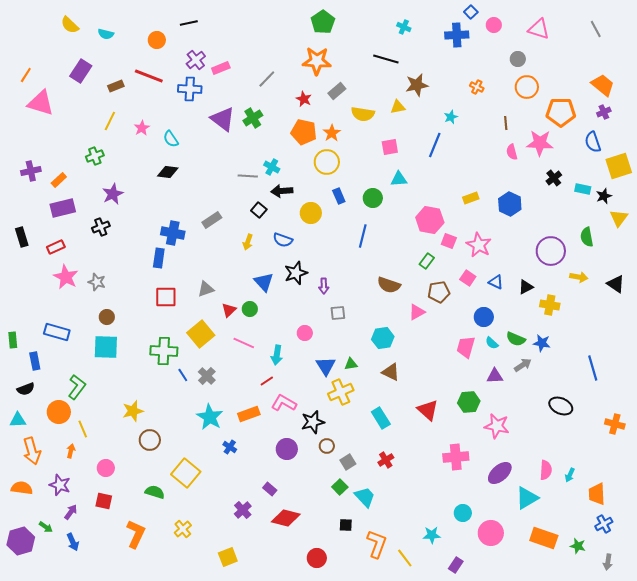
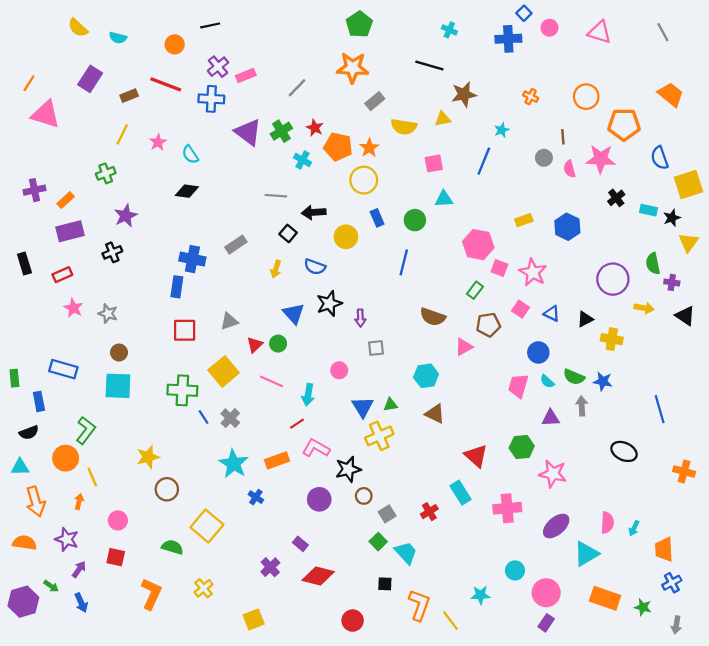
gray circle: (518, 59) -> (544, 158), moved
red star: (304, 99) -> (315, 128), moved
purple cross: (604, 112) -> (672, 282), moved, turned 32
cyan cross: (272, 167) -> (303, 160), moved
pink star: (66, 277) -> (73, 308), size x0.7
gray arrow: (523, 365) -> (582, 406), turned -60
cyan rectangle: (381, 418) -> (460, 493), moved
purple rectangle: (456, 565) -> (546, 623), moved

